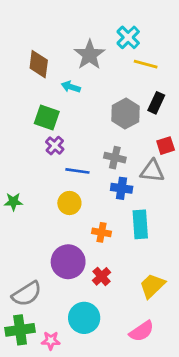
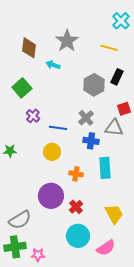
cyan cross: (128, 37) -> (121, 21), moved
green square: (47, 118) -> (22, 88), moved, turned 30
purple cross: (55, 146) -> (33, 116), moved
gray cross: (115, 158) -> (86, 118), turned 35
yellow trapezoid: (152, 286) -> (114, 214), turned 105
cyan circle: (84, 318) -> (78, 236), moved

